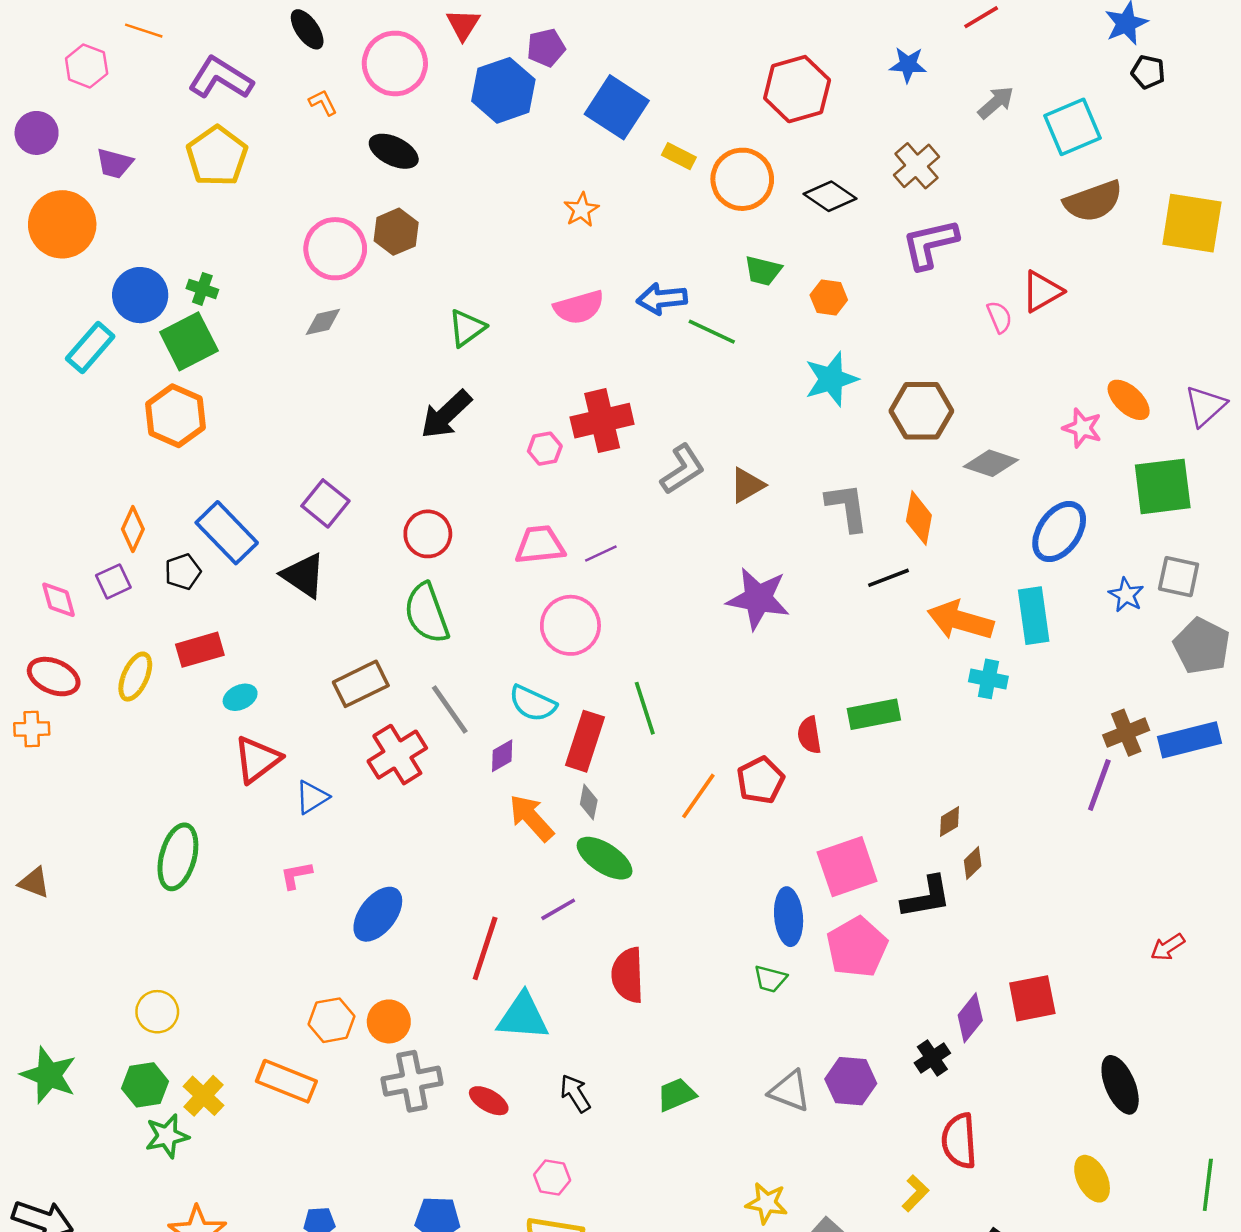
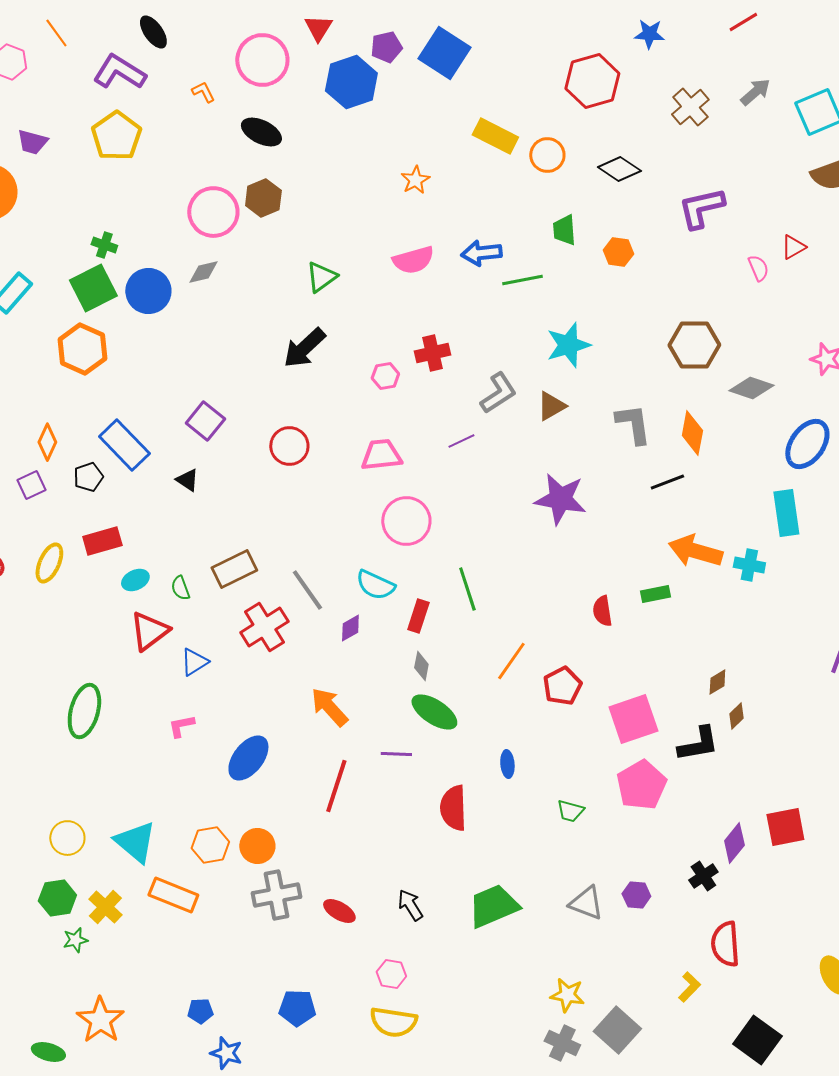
black ellipse: (307, 29) -> (153, 32), moved
orange line: (144, 31) -> (56, 33), turned 36
blue star: (908, 65) -> (649, 34), moved
blue square: (617, 107) -> (444, 53), moved
yellow rectangle: (679, 156) -> (495, 136), size x1.6
brown cross: (917, 166) -> (690, 107), moved
orange circle: (742, 179) -> (547, 155), size x0.7
green trapezoid: (763, 271) -> (564, 230), turned 72
red triangle: (1042, 291) -> (793, 247), size x0.7
blue circle: (140, 295) -> (148, 291), moved
green line: (712, 332) -> (522, 280), turned -36
cyan star: (831, 379) -> (568, 345), moved
red cross: (602, 421) -> (432, 353), size x0.7
purple line: (601, 553) -> (461, 441), moved
black triangle: (303, 575) -> (187, 480), size x0.6
green semicircle: (427, 613) -> (180, 588), moved, size x0.5
orange arrow: (960, 620) -> (695, 551), moved
green rectangle: (874, 714) -> (655, 594), size x0.7
red rectangle: (585, 741) -> (418, 616), size x0.7
red pentagon: (761, 780) -> (562, 686), moved
orange arrow: (531, 818) -> (329, 707), moved
purple line: (558, 909) -> (396, 754), turned 32
blue ellipse: (789, 917) -> (507, 764), moved, size x0.6
cyan triangle: (523, 1017) -> (135, 842), moved, turned 36
purple hexagon: (851, 1081) -> (636, 895), size x0.7
green trapezoid: (676, 1095) -> (493, 906), size x1.6
green star: (167, 1136) -> (75, 940), size x0.7

